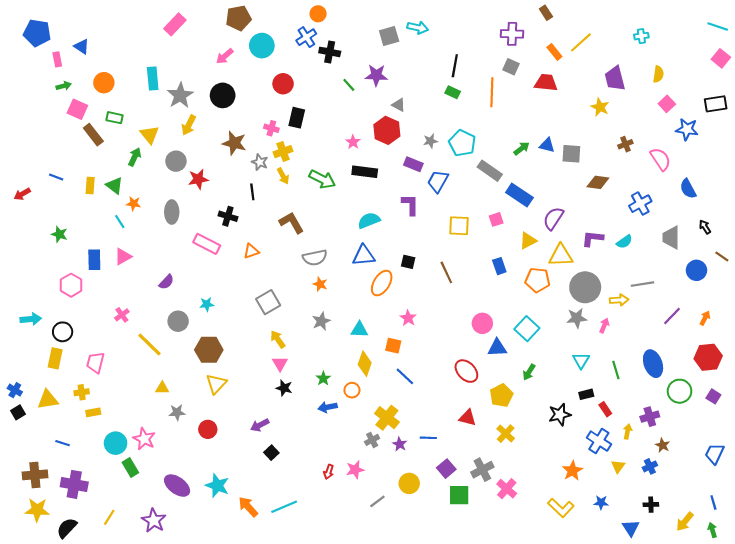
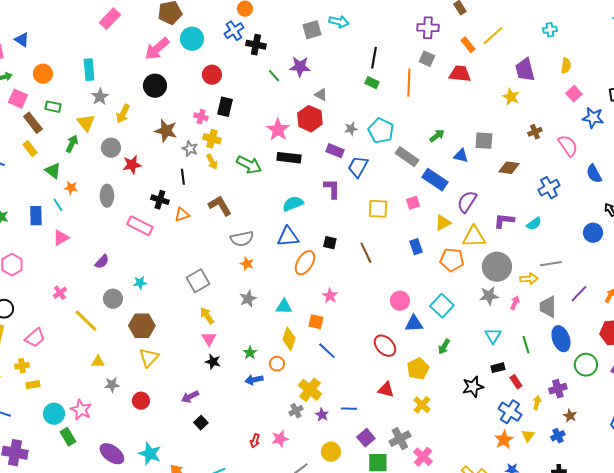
pink arrow: (225, 56) -> (157, 49), size x1.5
gray star: (180, 95) -> (100, 97), moved, size x0.7
pink star: (353, 142) -> (278, 130), size x1.6
blue triangle: (547, 145) -> (461, 156), moved
yellow cross: (283, 152) -> (212, 139), turned 36
yellow rectangle: (90, 186) -> (30, 149), moved, turned -42
gray trapezoid: (671, 237) -> (548, 307), moved
orange triangle: (251, 251) -> (182, 215), moved
blue rectangle: (94, 260) -> (36, 216), moved
blue circle: (696, 270) -> (593, 233), moved
pink trapezoid: (95, 363) -> (35, 338), turned -145
orange star: (572, 471) -> (504, 440), moved

